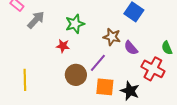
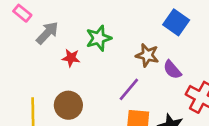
red star: (63, 46) -> (71, 58), moved
brown circle: (76, 75) -> (68, 105), moved

